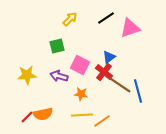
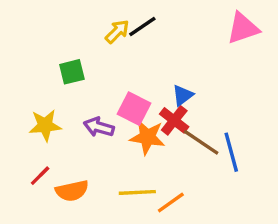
black line: (106, 18) -> (142, 27), moved
pink triangle: (130, 28) -> (243, 28), moved
green square: (57, 46) -> (72, 72), moved
orange star: (81, 94) -> (147, 137), moved, size x1.5
red line: (27, 117) -> (40, 176), moved

